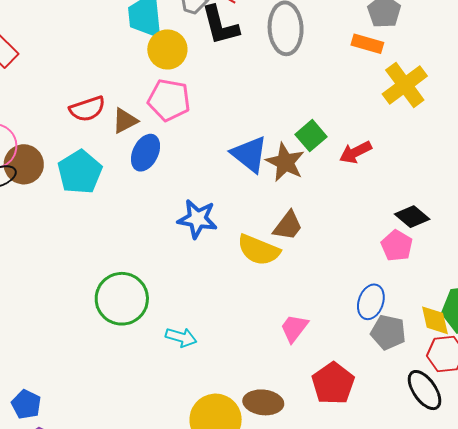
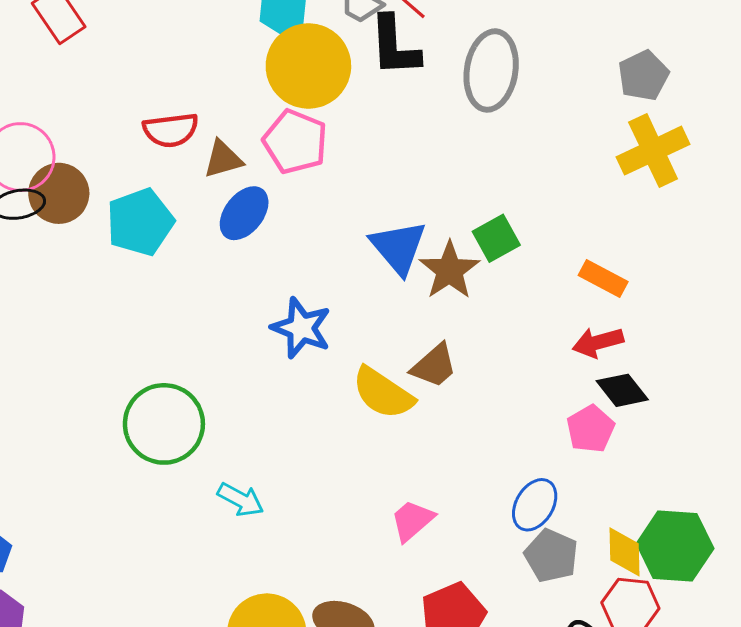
orange rectangle: (367, 44) -> (603, 278), moved
yellow circle: (167, 49) -> (308, 66), size x1.4
yellow cross: (405, 85) -> (653, 151), moved
red arrow: (355, 152) -> (598, 342), moved

